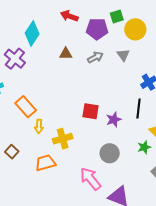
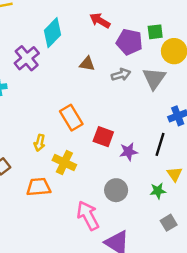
gray triangle: (123, 55) -> (154, 78), size x1.5
orange rectangle: (26, 107) -> (71, 118), moved
yellow cross: (63, 139) -> (64, 162), turned 30

